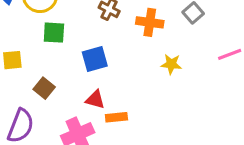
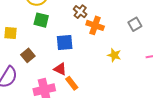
orange cross: (150, 22) -> (95, 25), moved
orange rectangle: (116, 117) -> (72, 83), turned 48

